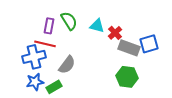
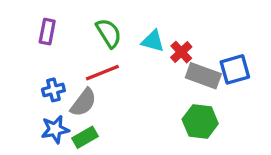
purple rectangle: (49, 26) -> (47, 32), moved
red line: (45, 44) -> (102, 73), moved, turned -35
blue cross: (34, 57) -> (53, 90), size x0.6
gray semicircle: (67, 65) -> (83, 103), moved

